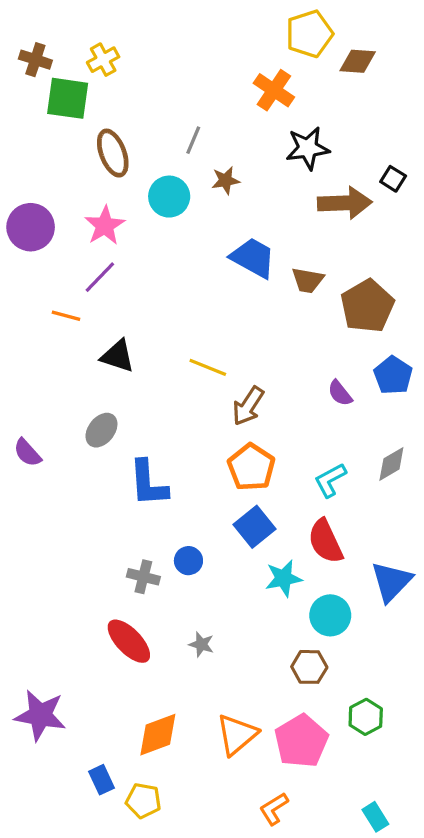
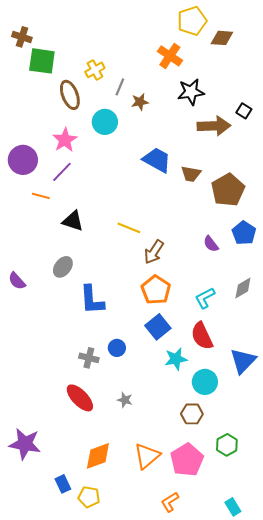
yellow cross: (103, 60) -> (95, 70), moved
brown star: (226, 180) -> (140, 102), moved
purple circle: (31, 227) -> (23, 160), moved

